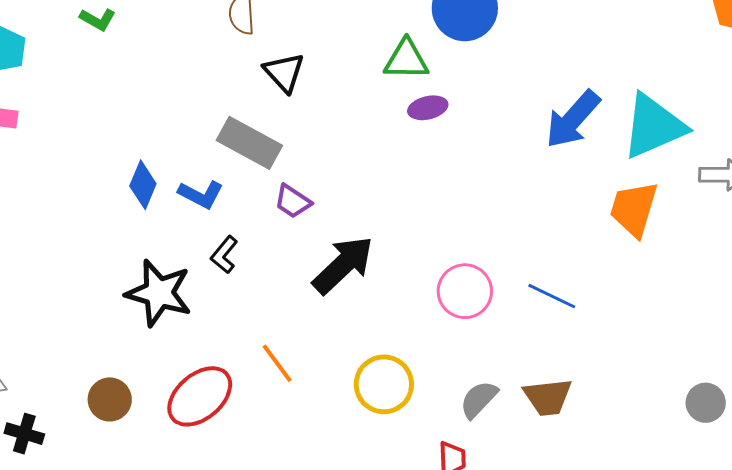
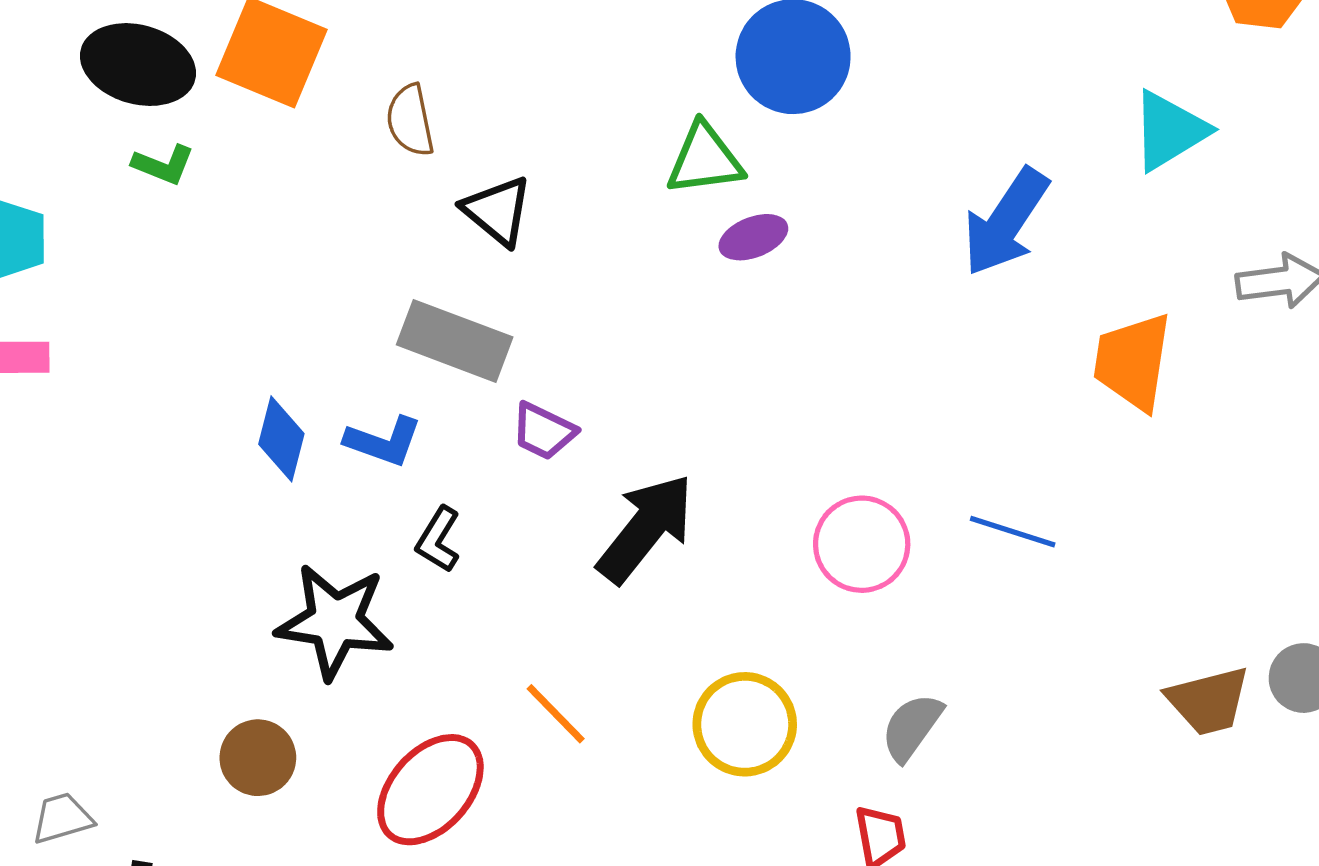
cyan triangle: (654, 126) -> (1169, 131), moved, size x0.7
brown trapezoid: (548, 397) -> (1208, 701), moved
brown circle: (110, 399) -> (258, 758), moved

